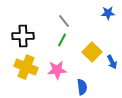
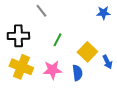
gray line: (64, 21) -> (41, 11), moved
blue semicircle: (82, 87) -> (77, 73), moved

